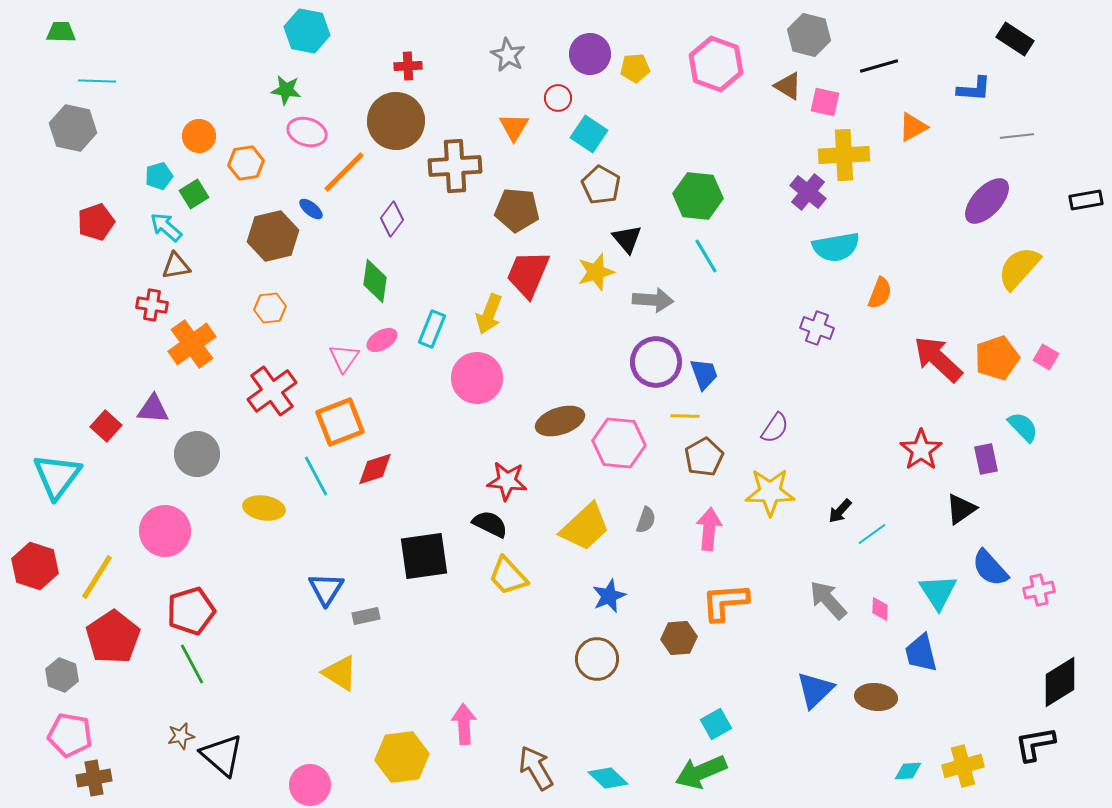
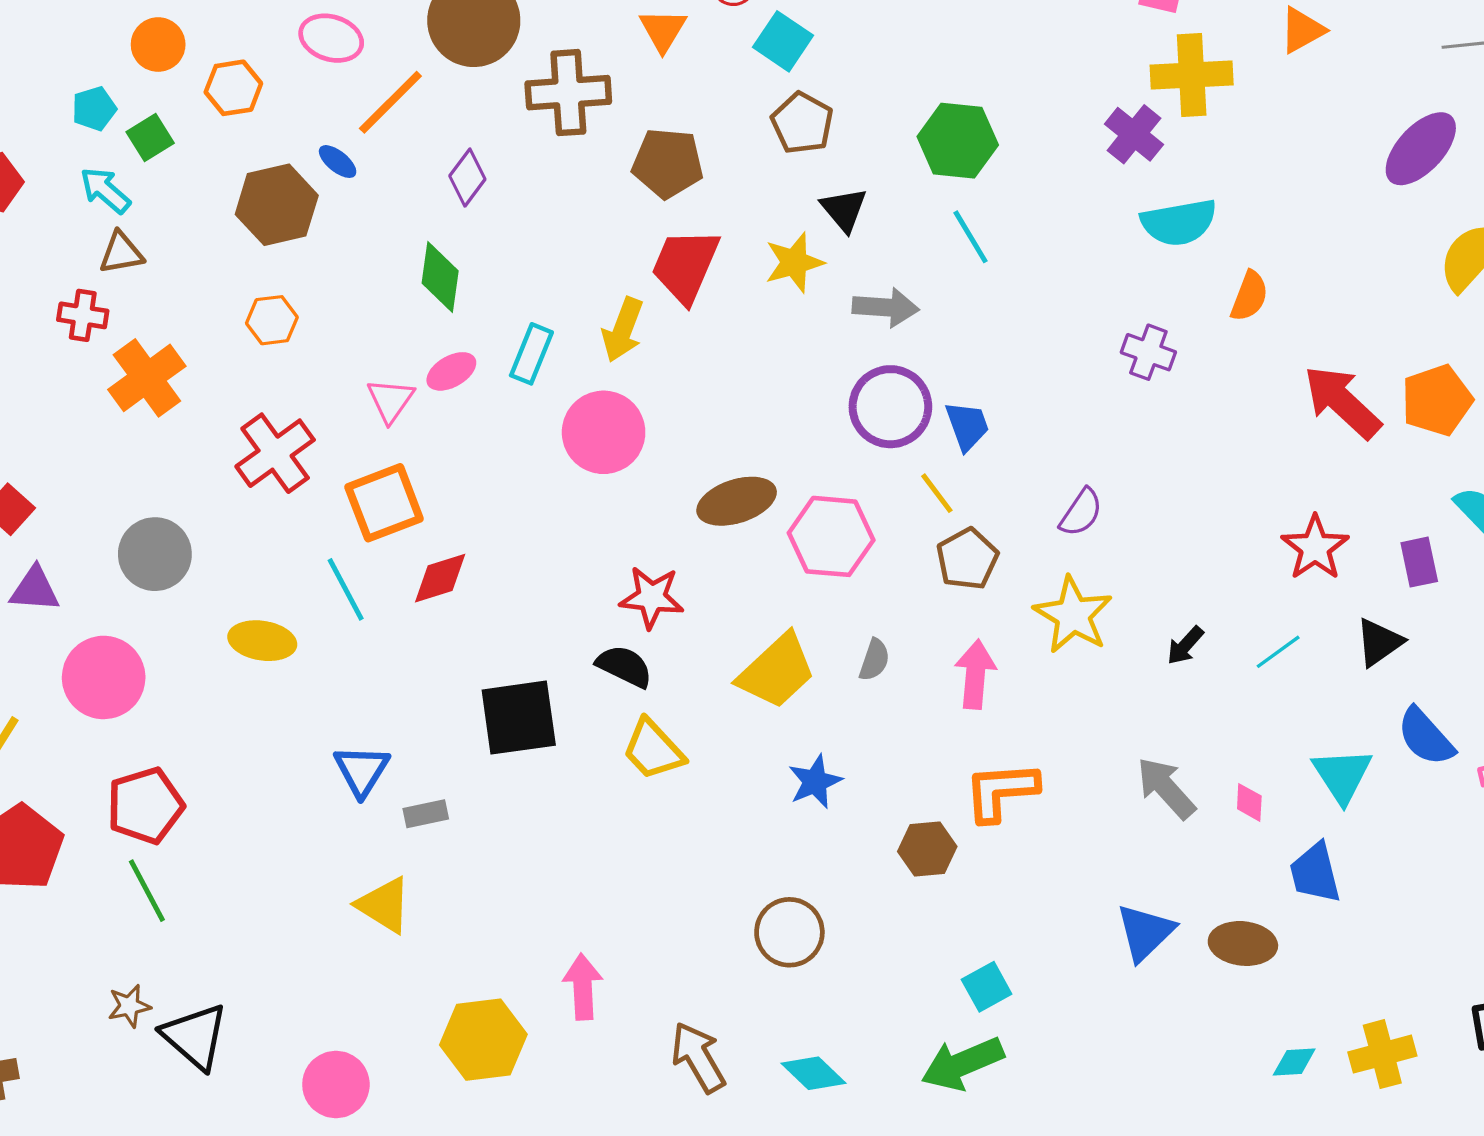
purple triangle: (153, 409) -> (35, 589), moved
yellow line: (685, 416) -> (937, 493), turned 52
yellow star: (770, 492) -> (1073, 615), turned 30
cyan line: (872, 534) -> (1278, 652), moved
brown circle: (597, 659) -> (789, 932), moved

